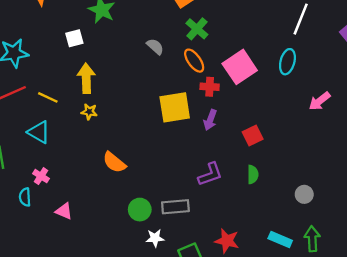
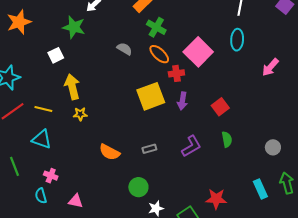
gray rectangle: (175, 207) -> (149, 149), moved, size x0.6
cyan rectangle: (280, 240) -> (260, 189), turned 54

